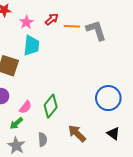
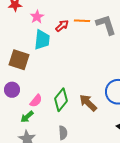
red arrow: (52, 19) -> (62, 26), moved
brown arrow: (77, 133) -> (88, 103), moved
gray semicircle: (43, 139) -> (63, 133), moved

